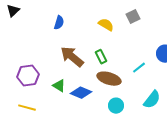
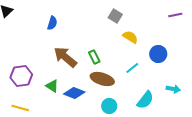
gray square: (133, 17) -> (115, 16), moved, turned -32
yellow semicircle: (106, 25) -> (130, 37), moved

